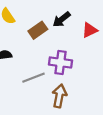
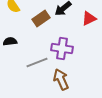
brown arrow: (59, 96) -> (61, 80), turned -35

